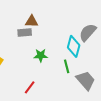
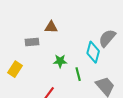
gray rectangle: (25, 32) -> (32, 42), moved
green line: (67, 66) -> (78, 74), moved

